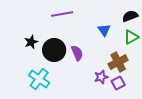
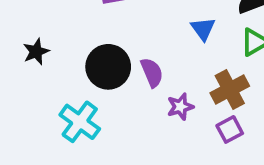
black star: (31, 42) -> (36, 52), moved
purple star: (101, 77) -> (180, 107), moved

